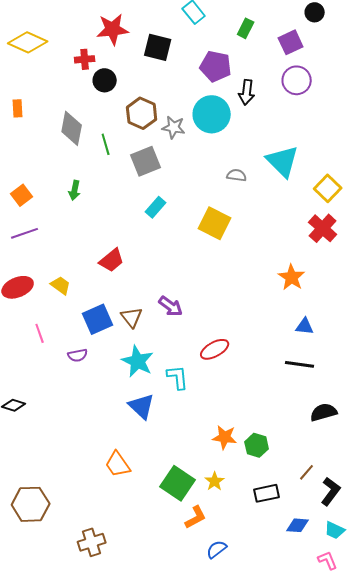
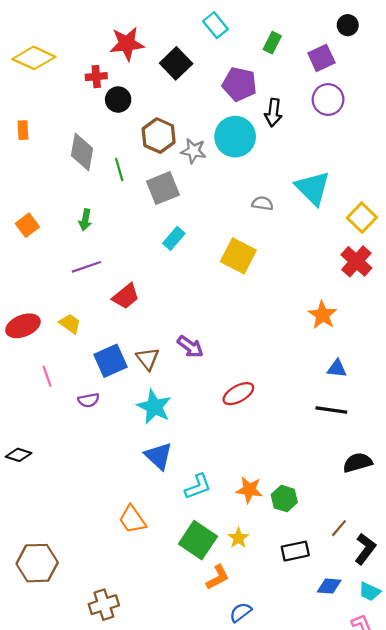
black square: (158, 47) -> (176, 63), turned 32
purple line: (25, 233) -> (86, 267), moved
cyan L-shape: (178, 377) -> (198, 487), moved, turned 76

